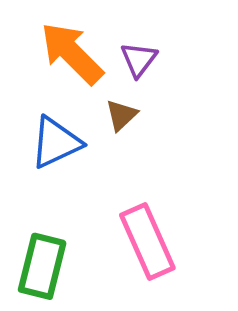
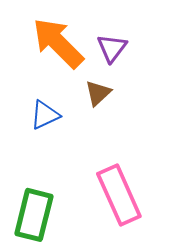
blue triangle: (56, 142) -> (45, 115), size x0.7

